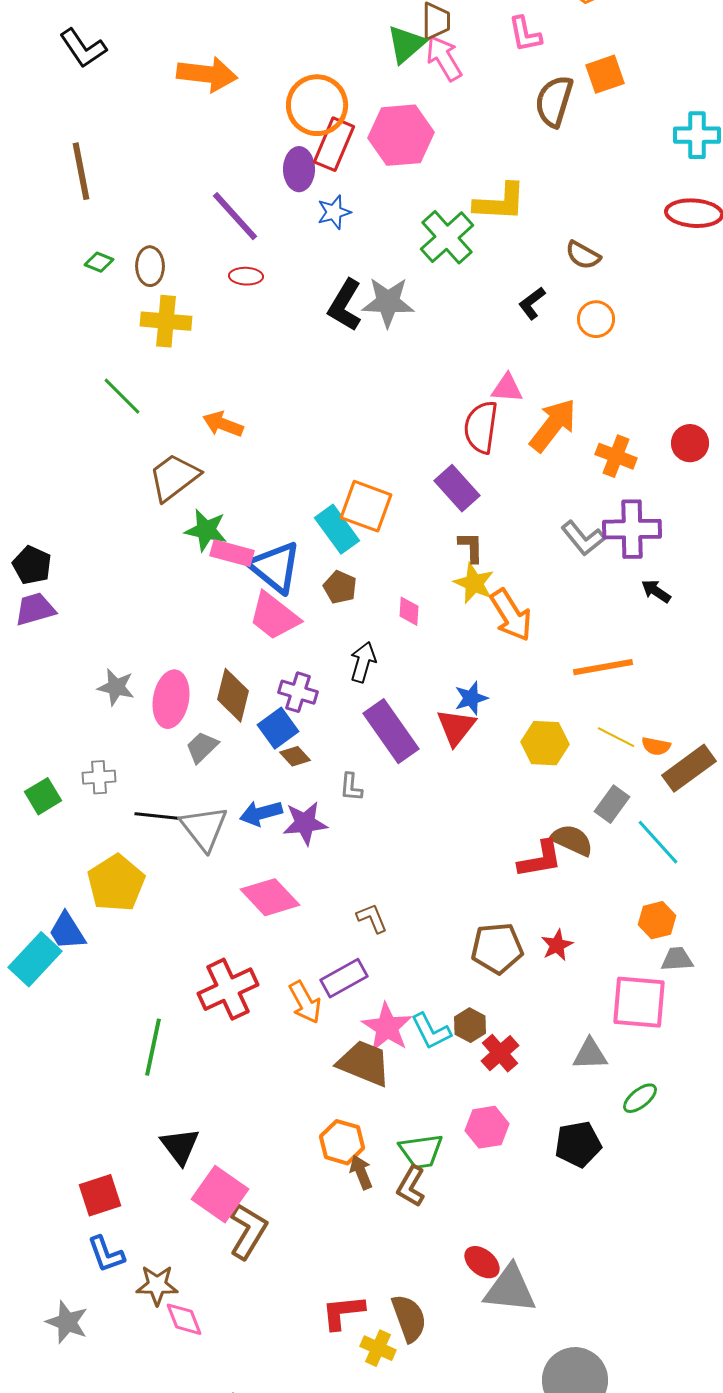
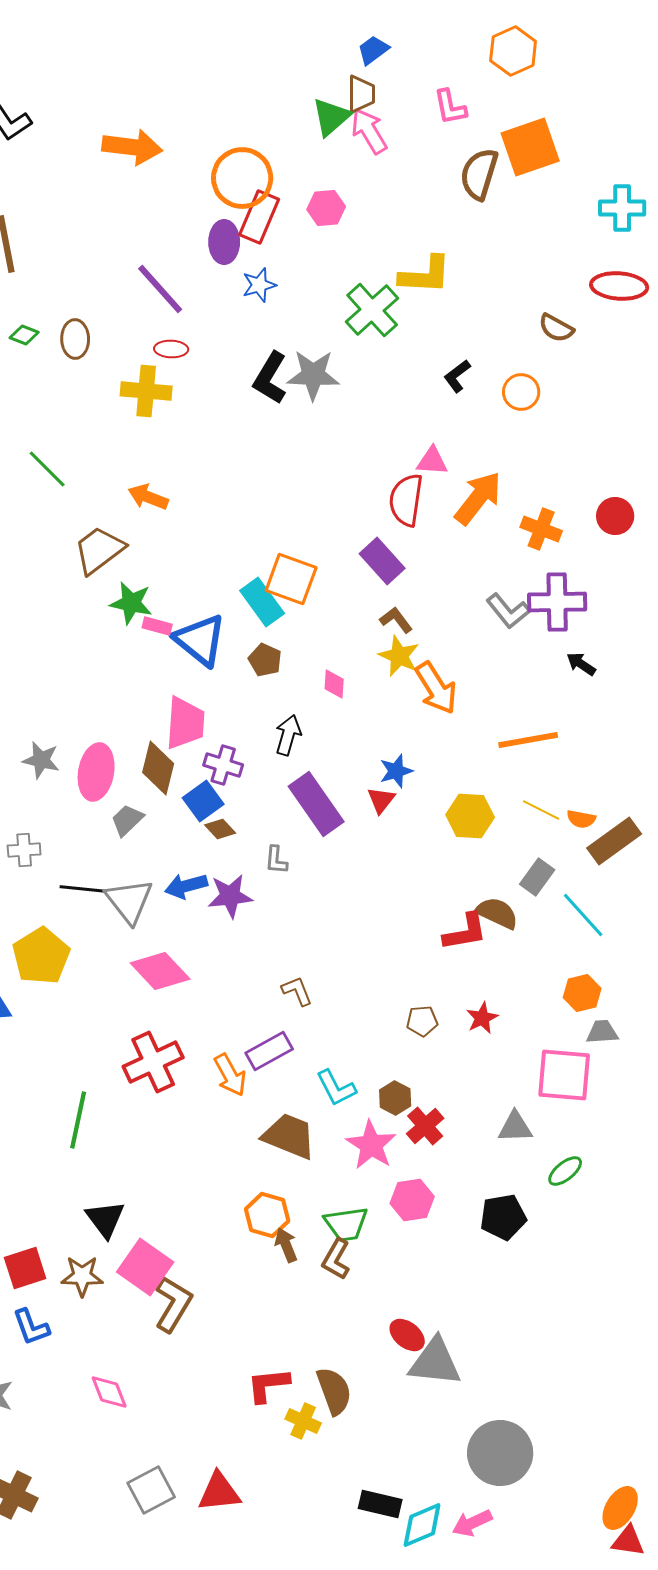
orange square: (605, 74) -> (530, 147), size x1.5
pink hexagon: (401, 135) -> (326, 208), size x0.6
brown semicircle: (583, 255) -> (556, 328), moved
yellow cross: (166, 321) -> (146, 391), moved
brown L-shape: (471, 547) -> (396, 620), turned -36
pink rectangle: (232, 553) -> (157, 626), size x0.7
pink trapezoid: (274, 616) -> (185, 723), moved, turned -124
red triangle: (456, 727) -> (381, 800), size x0.7
pink diamond: (270, 897) -> (160, 971), moved
brown pentagon: (497, 948) -> (422, 1021), size x0.6
pink star: (387, 1027) -> (371, 1145), moved
cyan L-shape: (431, 1031) -> (336, 1088), moved
brown star: (157, 1285) -> (82, 1276), moved

